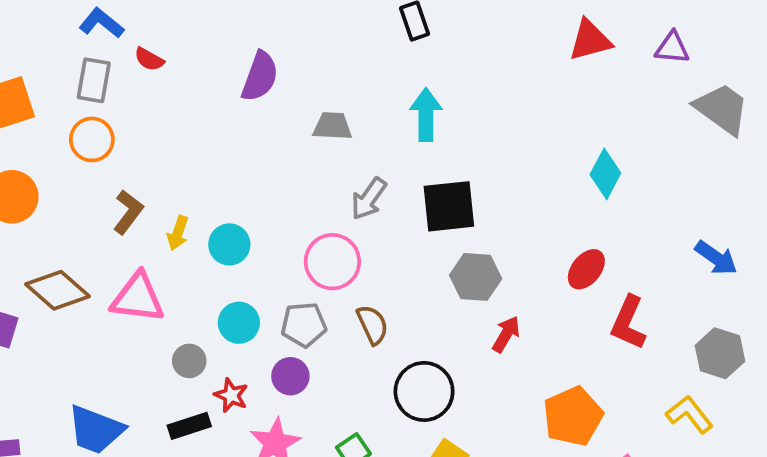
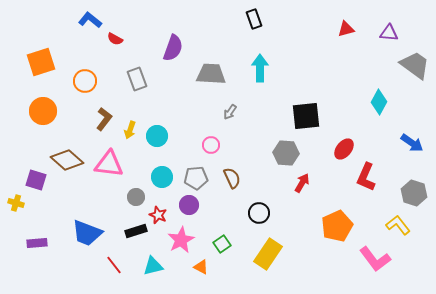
red triangle: (590, 40) -> (346, 29), size x0.7
gray rectangle: (94, 80) -> (137, 79), moved, turned -30
gray trapezoid: (332, 126) -> (211, 74), size x1.4
cyan diamond: (605, 174) -> (379, 102), moved
gray arrow: (369, 199) -> (230, 112), size x0.7
black square: (449, 206) -> (306, 116), moved
pink circle: (332, 262) -> (211, 145), size x0.6
black circle: (424, 391) -> (259, 213), size x0.7

